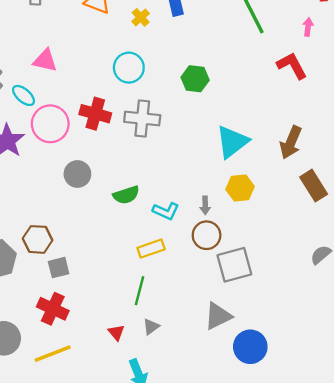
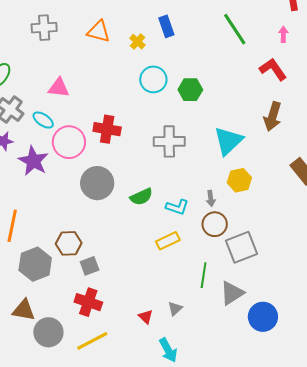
cyan circle: (129, 68) -> (153, 79), moved
gray cross: (142, 119) -> (169, 141), moved
brown arrow: (291, 142) -> (273, 116), moved
gray circle: (77, 174) -> (97, 183), size x1.4
green line: (139, 291) -> (204, 275), moved

